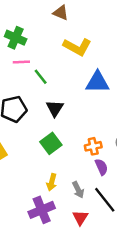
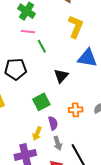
yellow L-shape: (77, 47) -> (76, 27), turned -105
black triangle: (55, 108) -> (61, 76), moved
purple semicircle: (101, 167) -> (53, 123), moved

